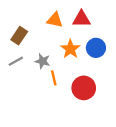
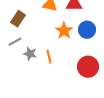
gray star: (43, 61) -> (30, 54), moved
red circle: (84, 88) -> (88, 67), moved

